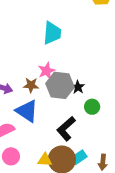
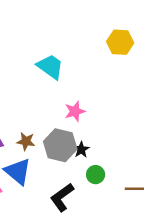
cyan trapezoid: (52, 33) -> (50, 67), moved, turned -65
pink star: (47, 71) -> (75, 111), moved

